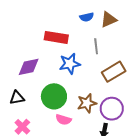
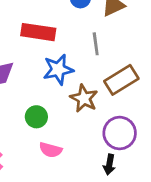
green circle: (54, 96) -> (36, 117), size x0.6
brown star: (87, 103) -> (84, 98), moved, turned -30

